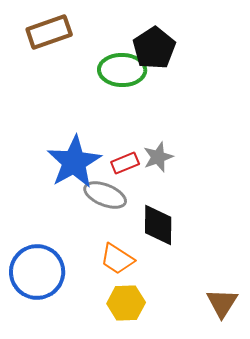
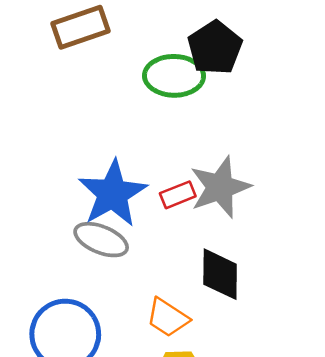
gray star: (158, 157) -> (220, 187), size x1.6
gray ellipse: (105, 195) -> (101, 240), moved

